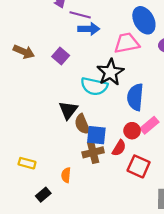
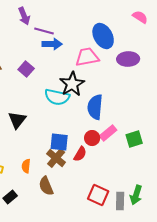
black triangle: (68, 110) -> (17, 120), moved
brown semicircle: (82, 124) -> (46, 186), moved
brown cross: (93, 152) -> (56, 158), turned -36
red square: (139, 166) -> (98, 195), moved
orange semicircle: (66, 175) -> (26, 166), moved

